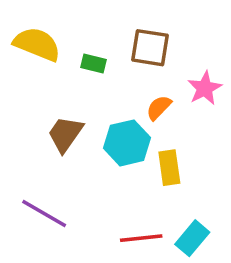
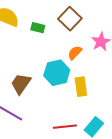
brown square: (150, 48) -> (70, 19), turned 35
brown trapezoid: (65, 134) -> (21, 84), moved

